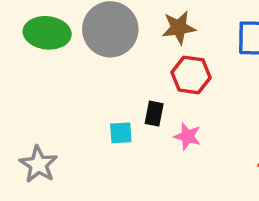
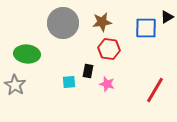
green ellipse: (47, 33) -> (27, 54), moved
gray star: (38, 164) -> (15, 85), moved

